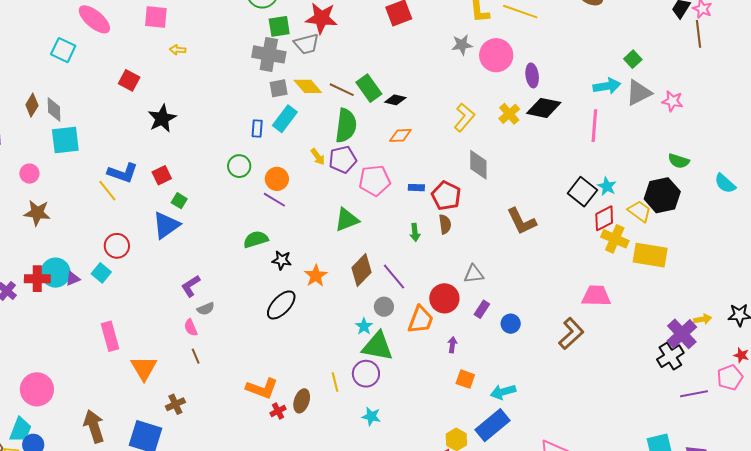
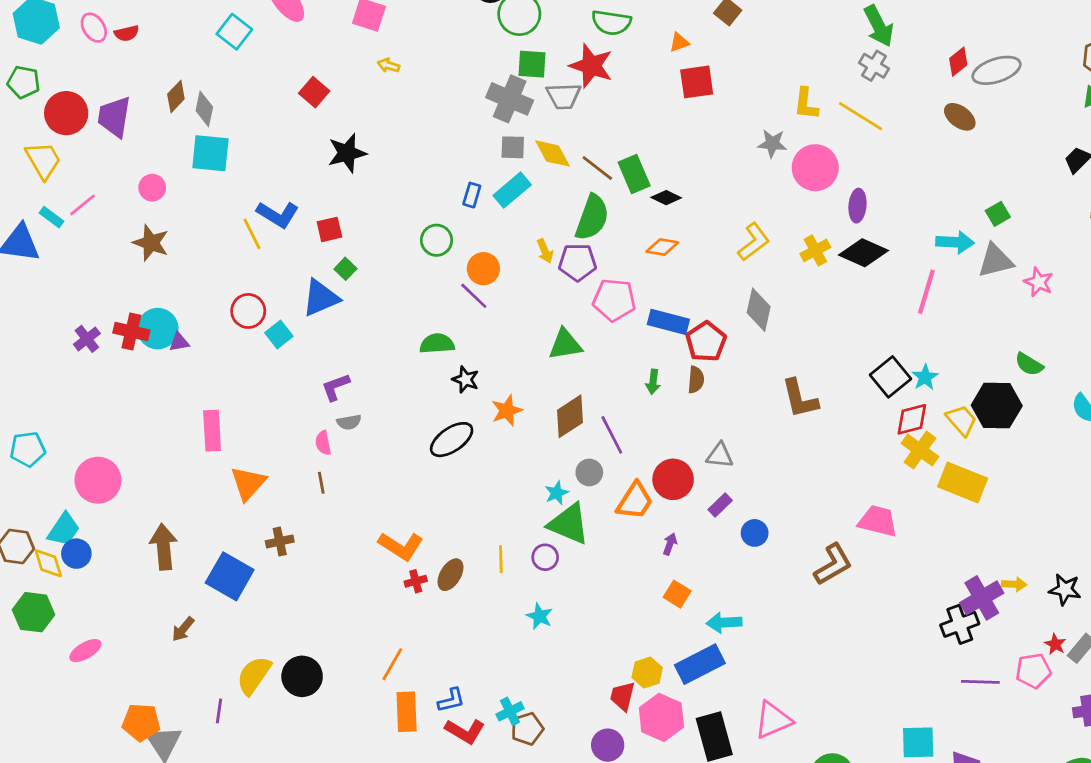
blue rectangle: (416, 188) -> (668, 322), size x1.8
cyan square: (101, 273) -> (279, 335), moved
purple circle: (366, 374) -> (545, 557), size x0.7

